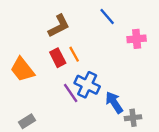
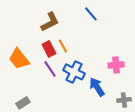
pink cross: (137, 39) -> (116, 65), moved
purple line: (71, 93) -> (50, 69), moved
gray cross: (133, 118) -> (124, 100), moved

